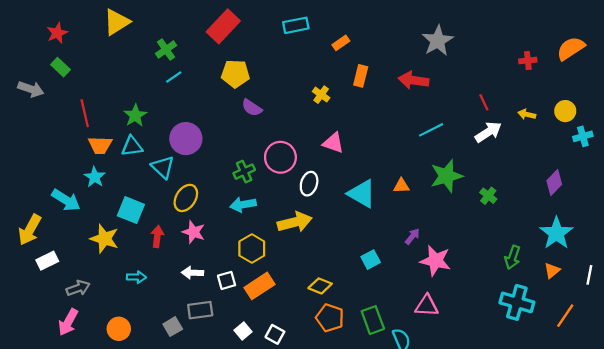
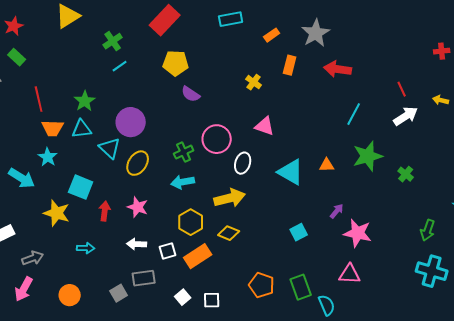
gray star: (438, 41) -> (316, 33), moved
cyan line: (431, 130) -> (354, 114), turned -35
yellow ellipse: (186, 198) -> (138, 163), moved
yellow diamond: (320, 286) -> (229, 233), moved
white square: (275, 334) -> (212, 300), turned -30

